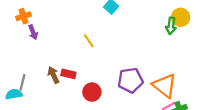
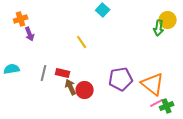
brown arrow: (53, 75) -> (71, 87), moved
gray line: (22, 82) -> (44, 73), moved
cyan semicircle: (14, 94) -> (12, 69), moved

